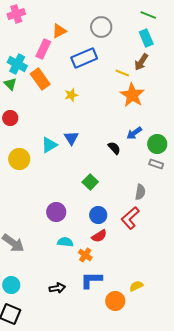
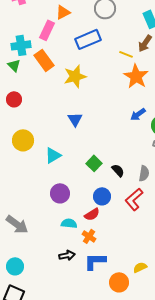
cyan cross: (17, 64) -> (21, 45), turned -36
yellow star: (71, 95) -> (75, 76), size x1.6
cyan triangle: (49, 145) -> (53, 155), moved
black semicircle: (114, 148) -> (118, 170), moved
red semicircle: (99, 236) -> (92, 214), moved
black arrow: (57, 288) -> (67, 255), moved

